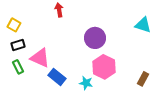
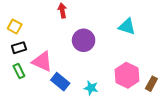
cyan triangle: (143, 25) -> (127, 26), moved
purple circle: (95, 38) -> (84, 40), moved
pink hexagon: (104, 67) -> (127, 75), moved

